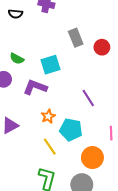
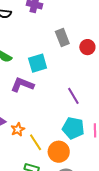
orange star: (48, 116) -> (18, 129), moved
cyan pentagon: (71, 130) -> (73, 128), moved
orange circle: (92, 158) -> (59, 152), moved

